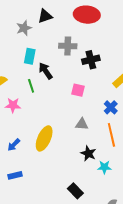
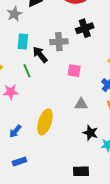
gray cross: (68, 46) -> (59, 42), moved
black cross: (91, 60) -> (85, 28), moved
black rectangle: (75, 191) -> (81, 171), turned -42

